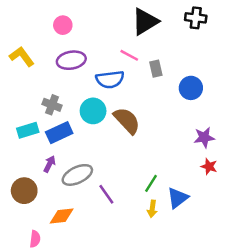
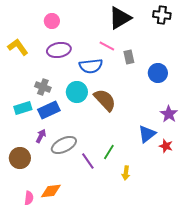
purple star: (204, 137) -> (169, 114), turned -30
red star: (209, 166) -> (166, 146), moved
green line: (151, 183) -> (109, 152), moved
blue triangle: (178, 198) -> (147, 134), moved
orange diamond: (62, 216) -> (51, 191), moved

